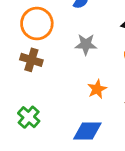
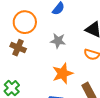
orange star: (97, 89) -> (63, 73), size x1.5

